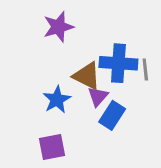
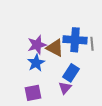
purple star: (58, 27) -> (37, 45), moved
purple triangle: (98, 96) -> (65, 88), moved

